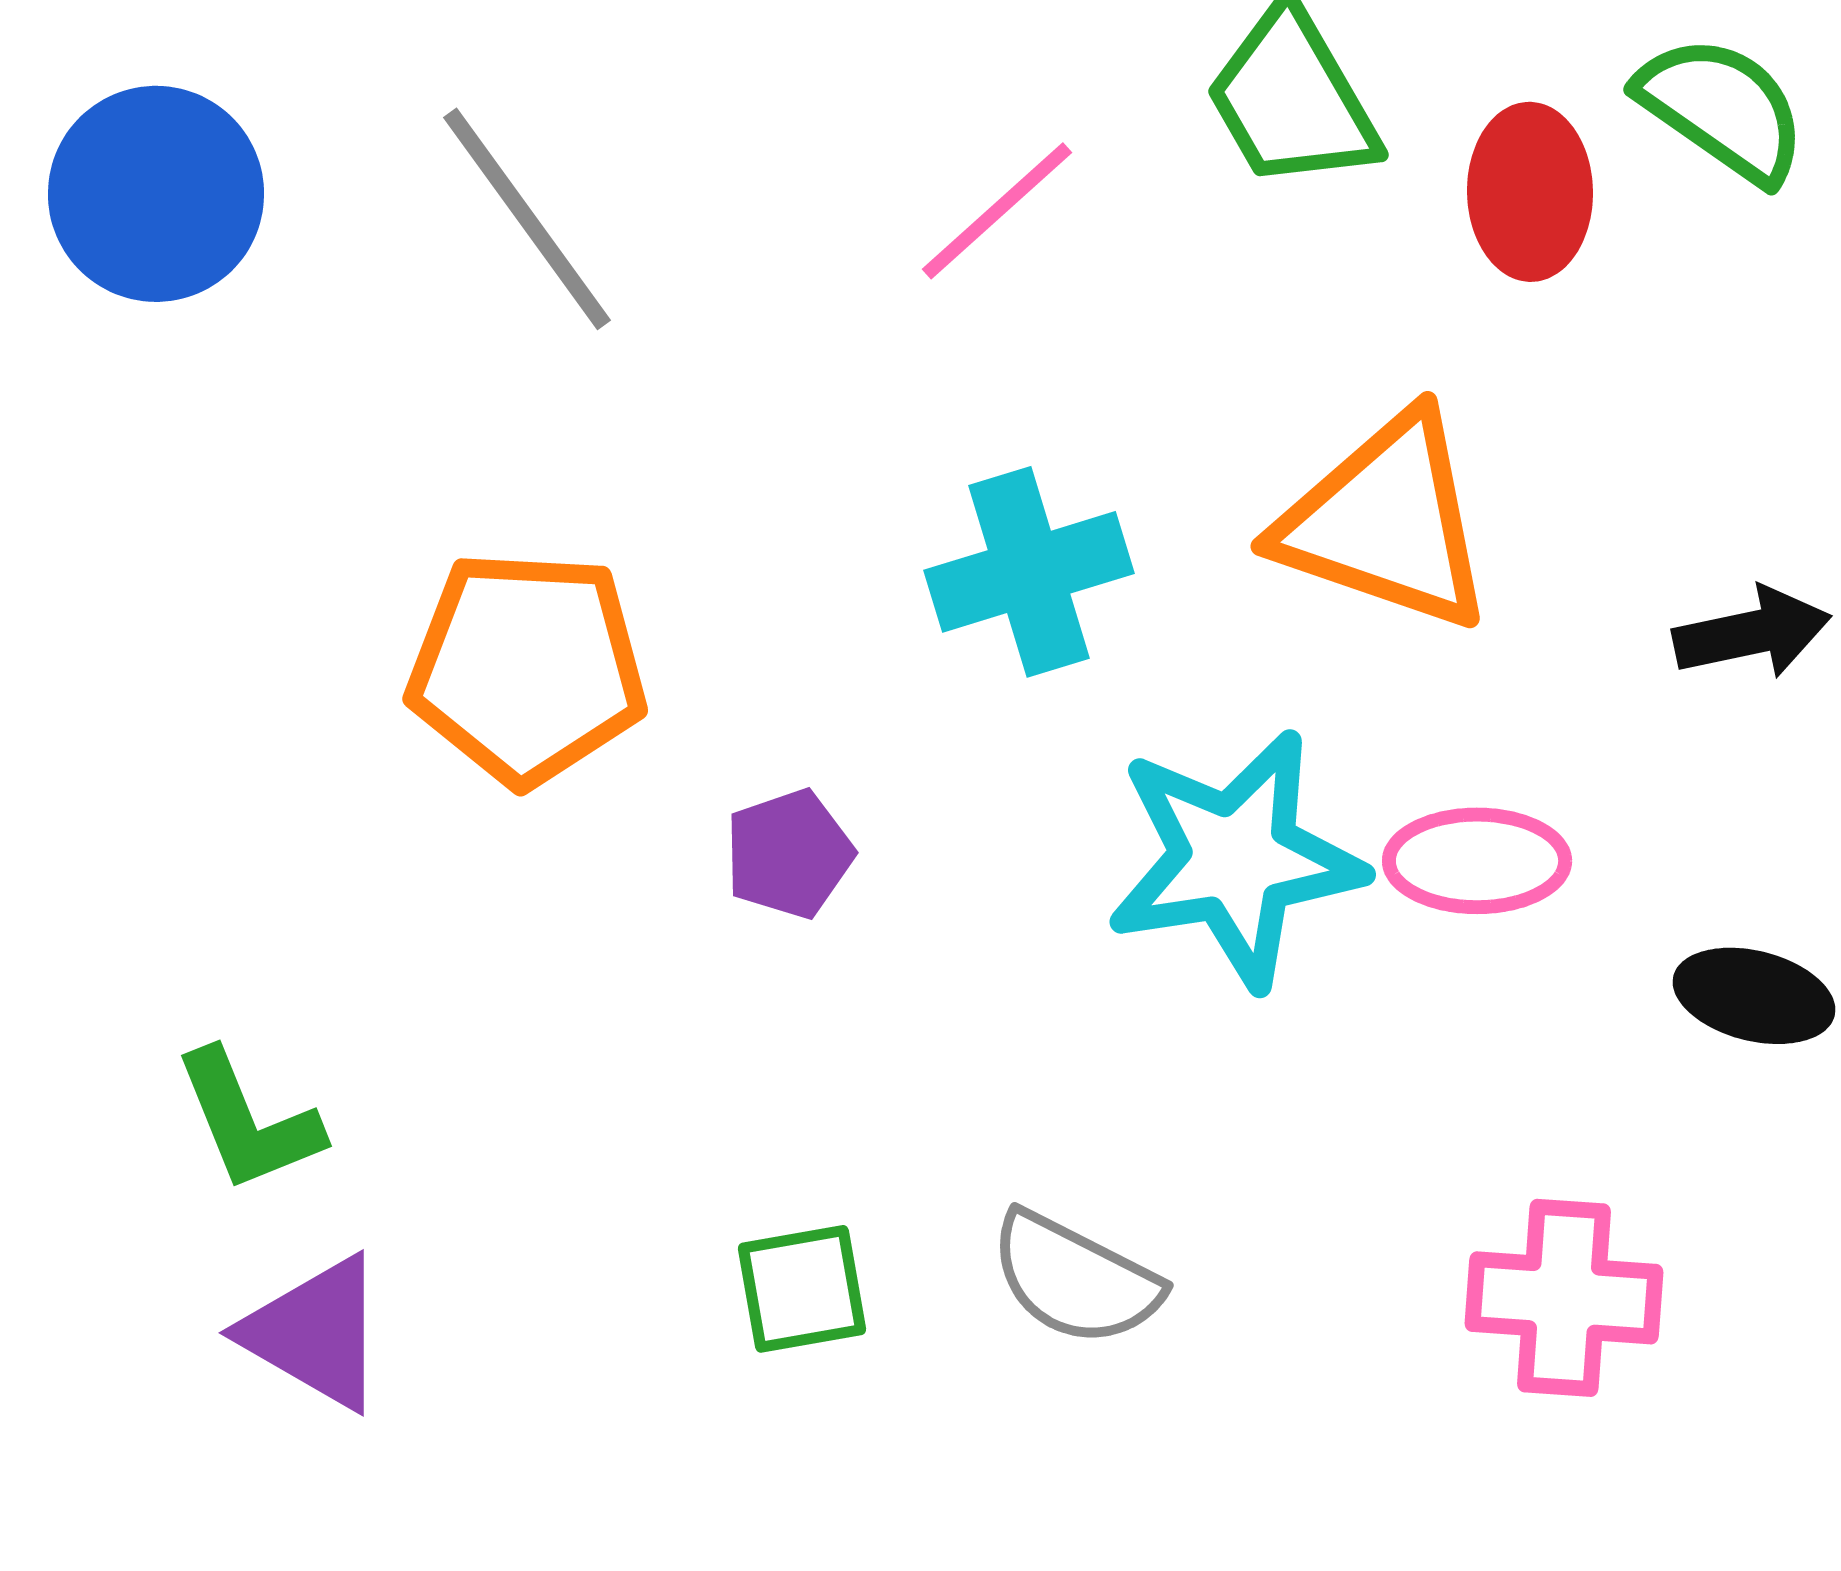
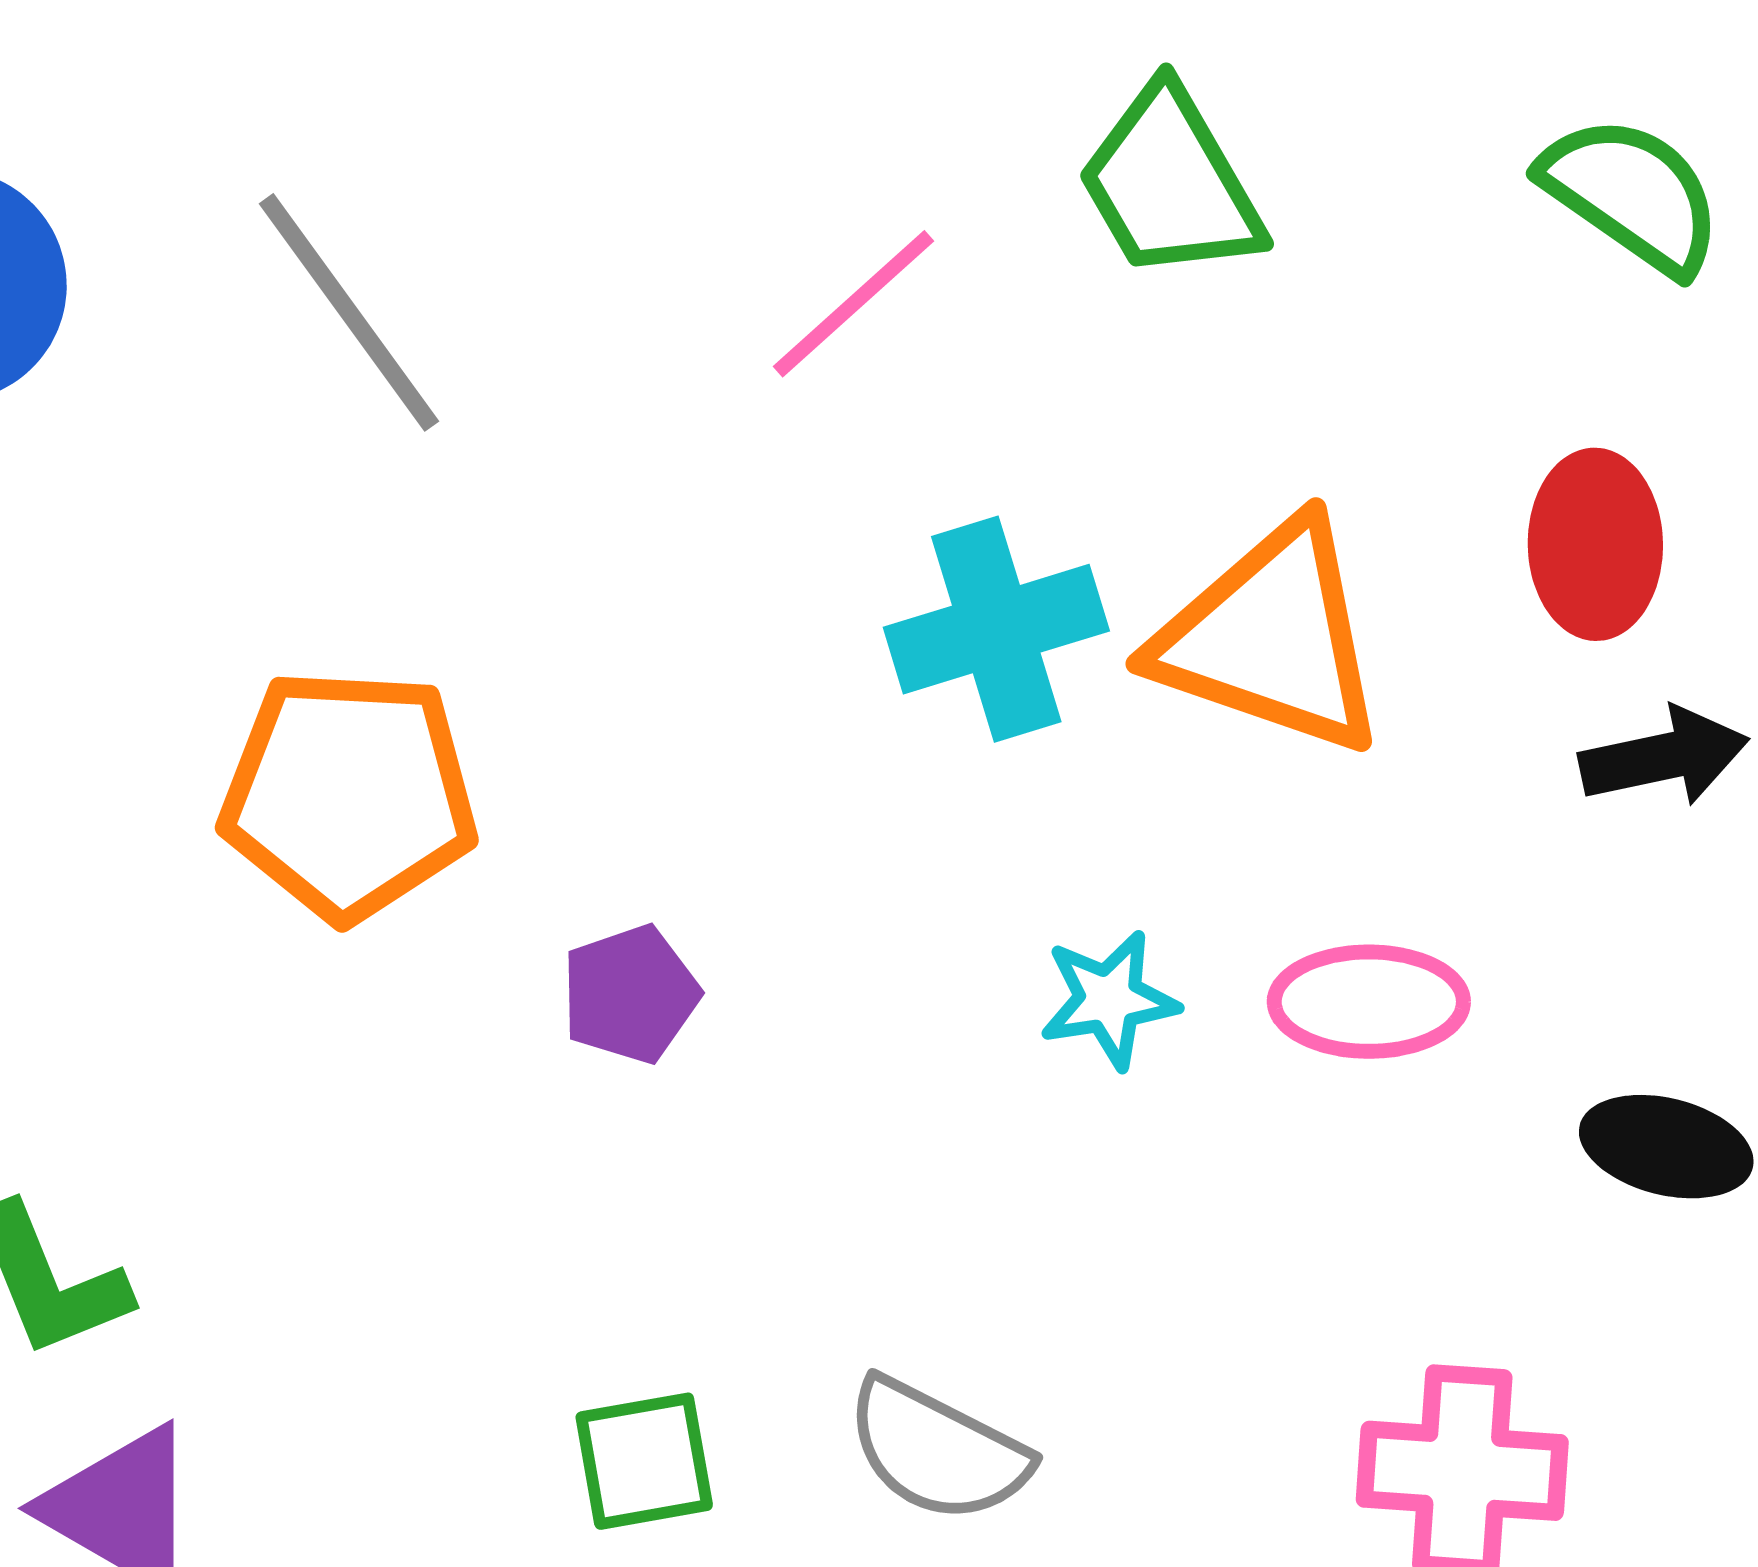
red ellipse: (1530, 192) -> (1595, 544), moved
cyan cross: (1029, 572) -> (996, 629), moved
cyan star: (1235, 859) -> (1109, 1000), size x0.5

